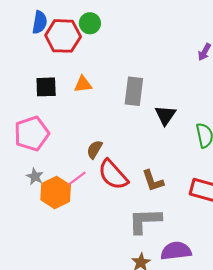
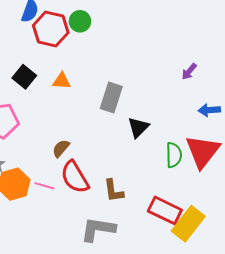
black square: (46, 87) -> (24, 77), turned 30
pink line: (77, 178) -> (44, 186), moved, turned 42

